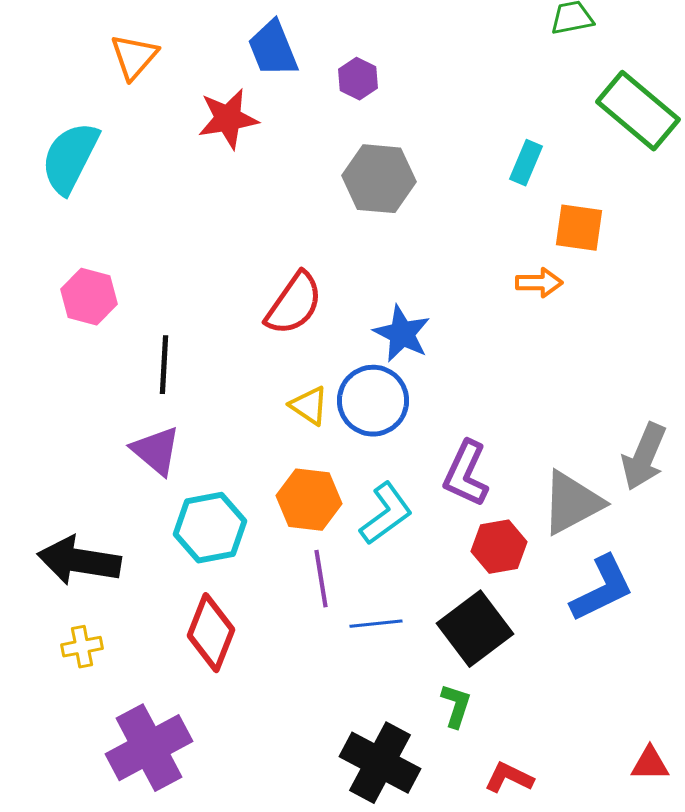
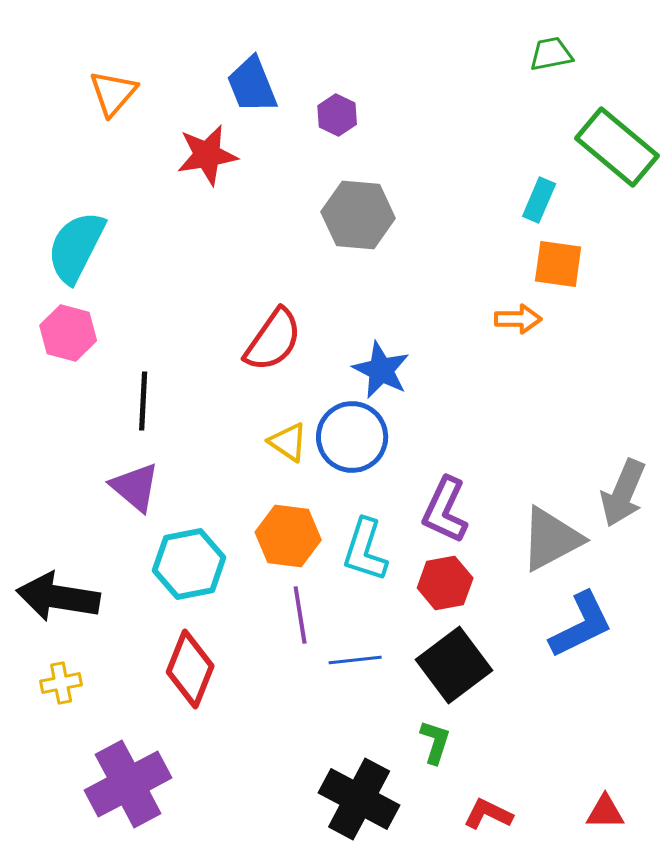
cyan semicircle: (70, 158) -> (76, 247), moved
cyan rectangle: (526, 163) -> (539, 200), moved
cyan L-shape: (386, 514) -> (365, 550), turned 144
red hexagon: (499, 547) -> (445, 583), moved
red triangle: (650, 764) -> (605, 812), moved

